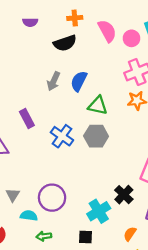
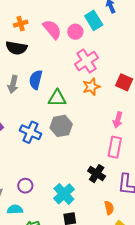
black semicircle: (65, 43) -> (16, 48), turned 40
purple circle: (52, 198) -> (25, 186), moved, size x0.6
cyan cross: (99, 211) -> (64, 194), moved
orange semicircle: (130, 234) -> (109, 208), turned 144

